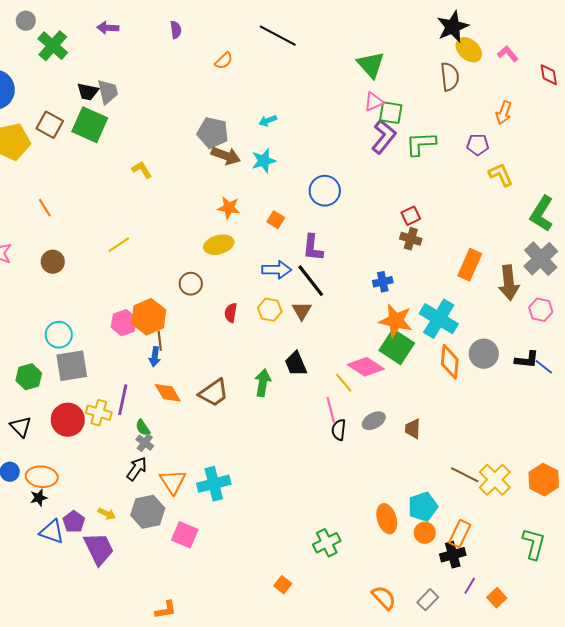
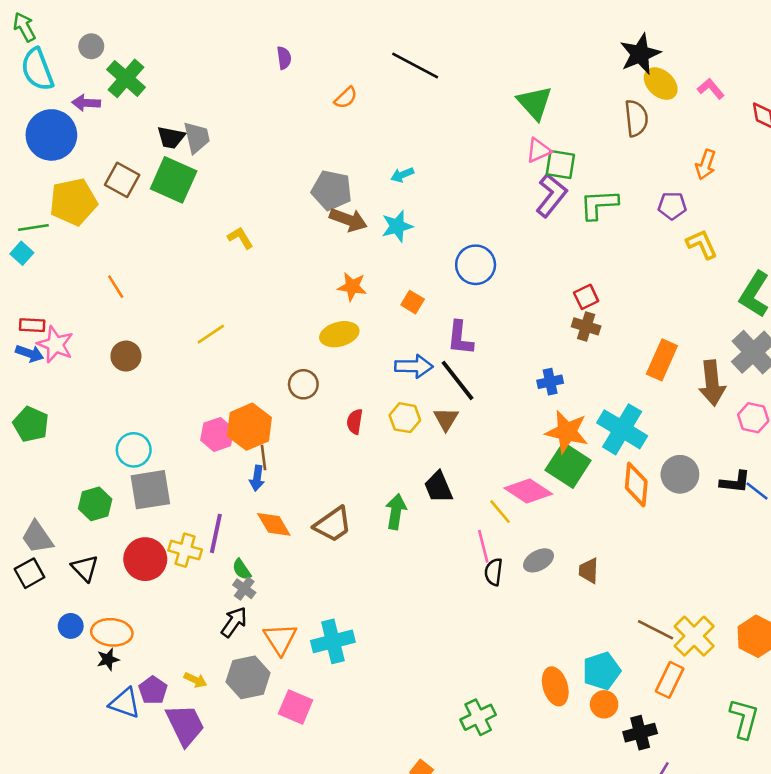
purple arrow: (108, 28) -> (86, 103), moved
orange rectangle: (460, 534) -> (670, 680), moved

